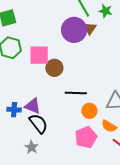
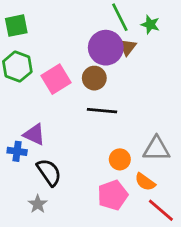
pink square: (39, 55) -> (56, 79), turned -35
brown circle: (54, 68) -> (94, 78), moved
black line: (76, 93) -> (102, 111), moved
purple triangle: (33, 106) -> (34, 134), moved

